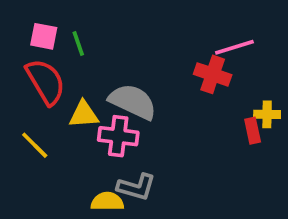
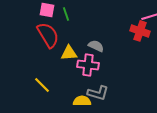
gray semicircle: (133, 102) -> (96, 46), size x0.6
yellow line: (35, 145) -> (42, 85), moved

